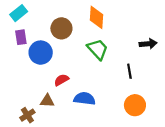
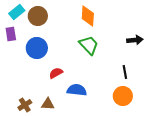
brown circle: (61, 28) -> (38, 16), moved
purple rectangle: (21, 37) -> (11, 34), moved
black line: (129, 71) -> (125, 72), moved
brown triangle: (47, 101) -> (48, 104), moved

